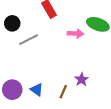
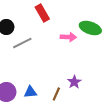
blue triangle: (37, 90) -> (30, 92), turned -40

